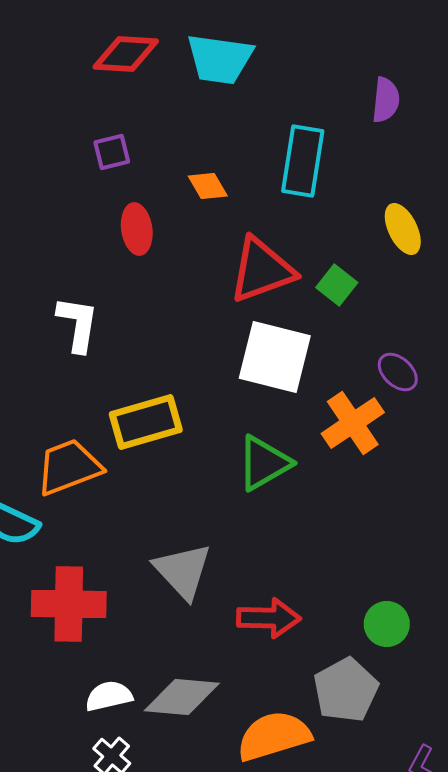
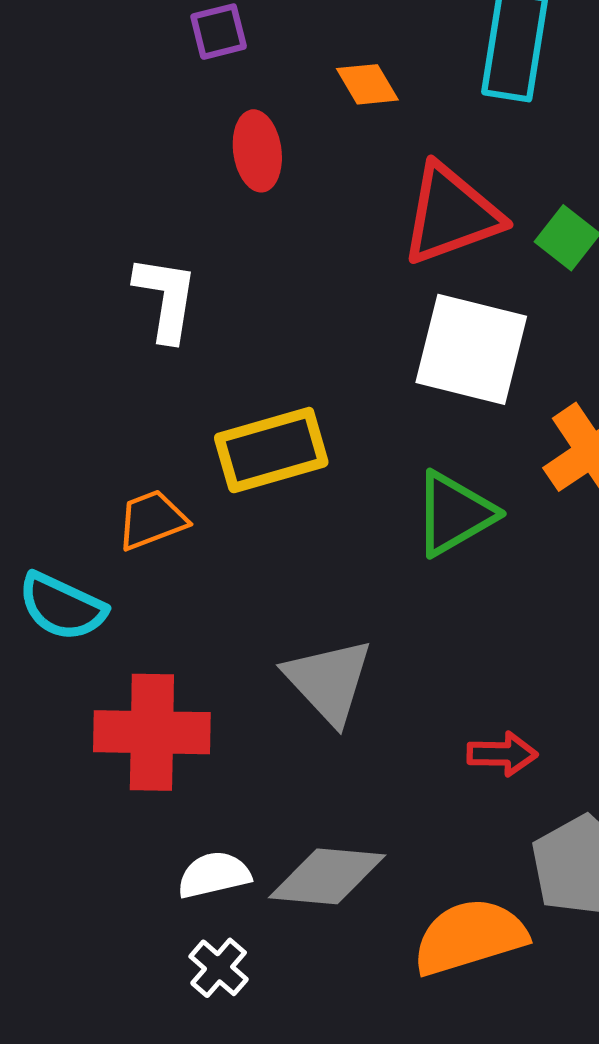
orange trapezoid: (69, 467) -> (152, 520), size x0.7
red arrow: (269, 618) -> (502, 754), moved, size x0.7

